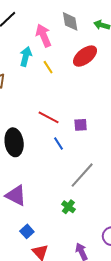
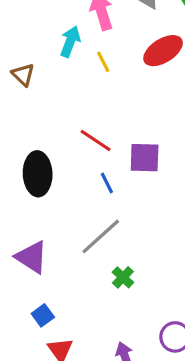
purple square: (81, 125) -> (145, 158), size x1.5
gray line: (82, 175) -> (101, 236), moved
green cross: (68, 207) -> (123, 277), moved

